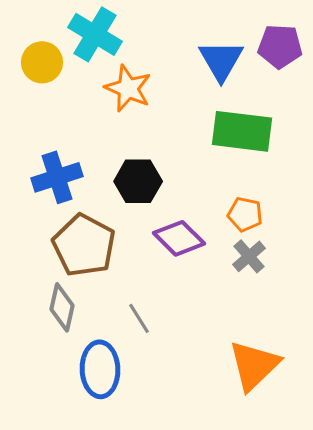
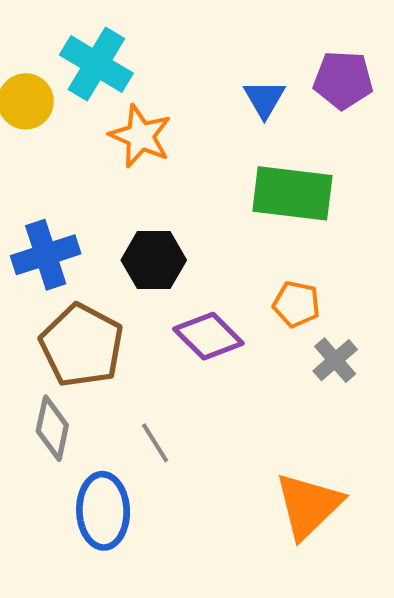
blue triangle: (221, 60) -> (264, 99), size x0.7
gray cross: (249, 256) -> (335, 360), moved

